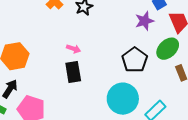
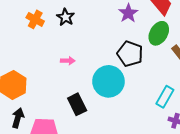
black rectangle: (73, 72) -> (77, 104), moved
cyan circle: (123, 99) -> (108, 81), moved

